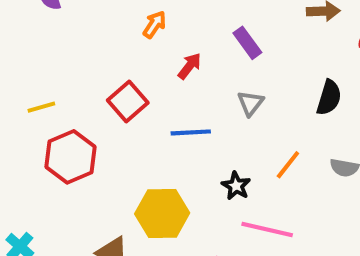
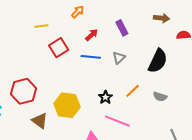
black semicircle: (329, 98) -> (158, 61), size x1.4
yellow line: (41, 107) -> (41, 26), moved
blue line: (191, 132) -> (91, 57), moved
red hexagon: (71, 157) -> (23, 91), moved

